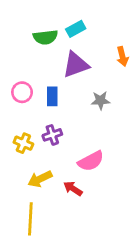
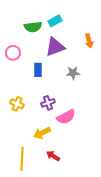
pink circle: (22, 92) -> (13, 53), moved
purple cross: (52, 135) -> (48, 103), moved
yellow arrow: (40, 179) -> (42, 133), moved
red arrow: (73, 189) -> (53, 156), moved

